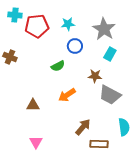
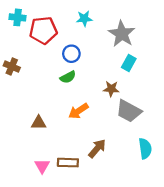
cyan star: (68, 24) -> (84, 19), moved
blue circle: (75, 46) -> (71, 54), moved
brown rectangle: (99, 144) -> (68, 163), moved

